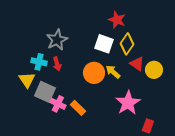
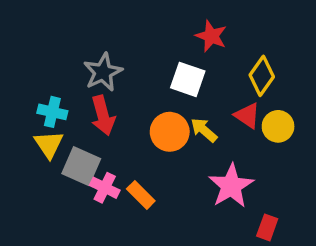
yellow diamond: (127, 44) -> (262, 76), moved
cyan cross: (39, 62) -> (52, 112), moved
red arrow: (57, 64) -> (103, 116), size x1.5

